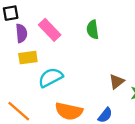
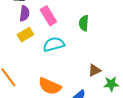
yellow rectangle: (28, 58) -> (25, 35), turned -35
cyan semicircle: (51, 78) -> (54, 44), moved

